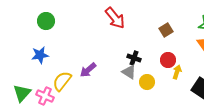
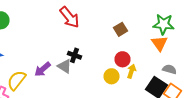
black cross: (134, 58) -> (74, 55), moved
gray triangle: (129, 72) -> (64, 66), moved
yellow circle: (147, 82) -> (112, 76), moved

